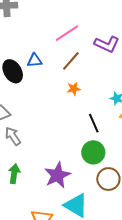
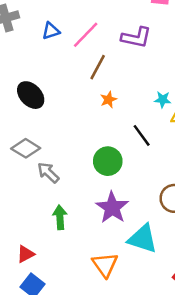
blue triangle: (35, 60) -> (51, 31), moved
green circle: (93, 152) -> (108, 161), moved

